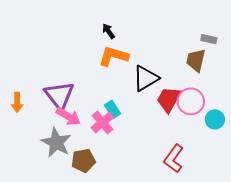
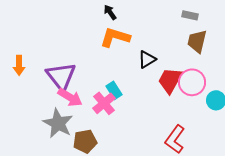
gray rectangle: (209, 39) -> (190, 15), moved
black triangle: (146, 78) -> (147, 59), size x0.7
orange arrow: (17, 102) -> (19, 65), moved

